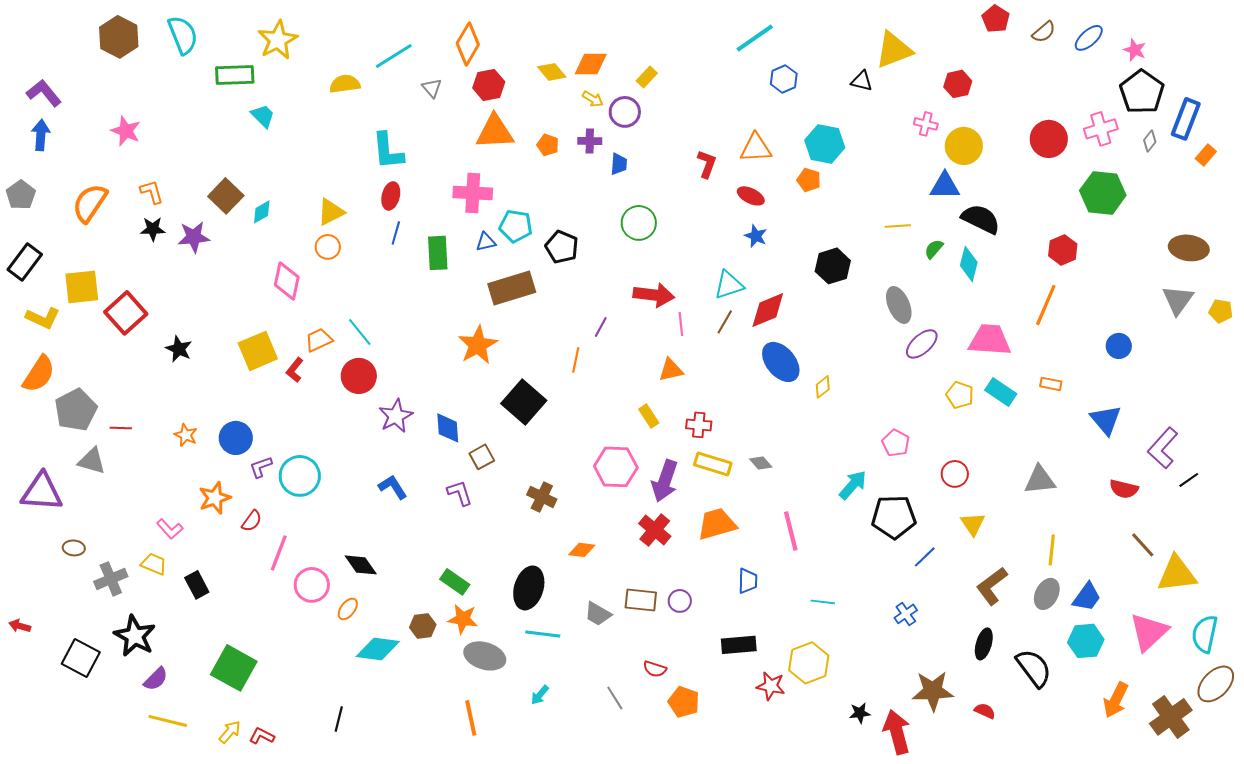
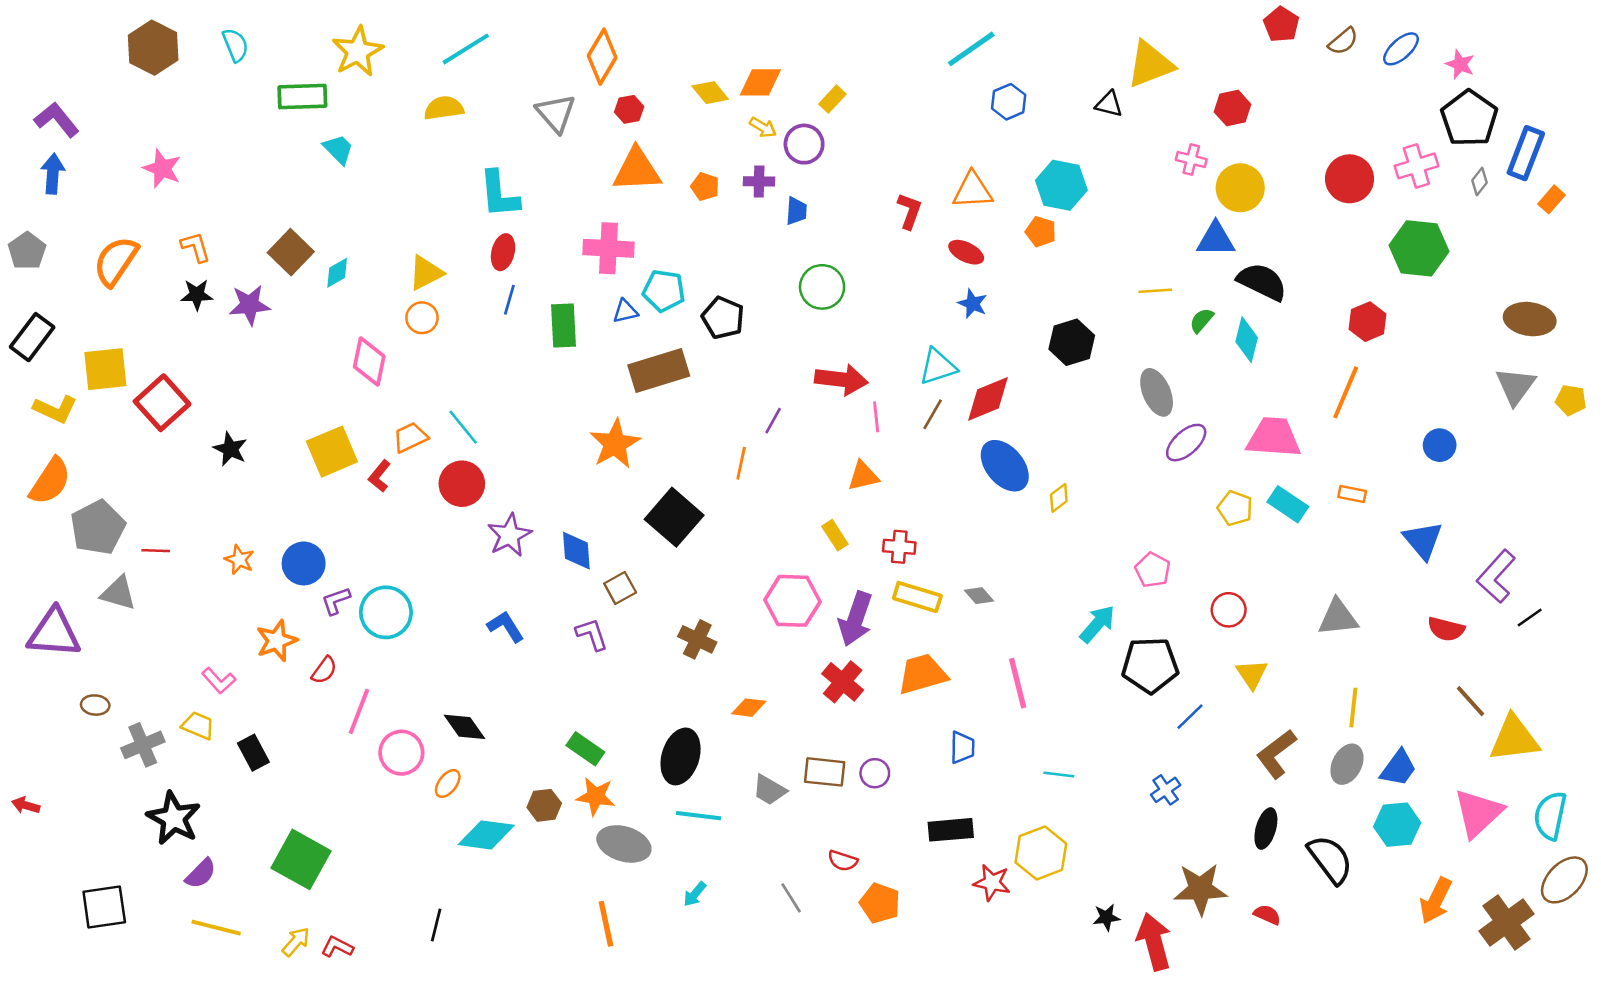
cyan semicircle: (183, 35) -> (235, 45), size x0.7
cyan line: (394, 56) -> (466, 49), moved
red hexagon: (489, 85) -> (629, 109), size x0.7
gray triangle: (432, 88) -> (556, 113), size x1.6
black square: (81, 658) -> (104, 907), moved, turned -36

